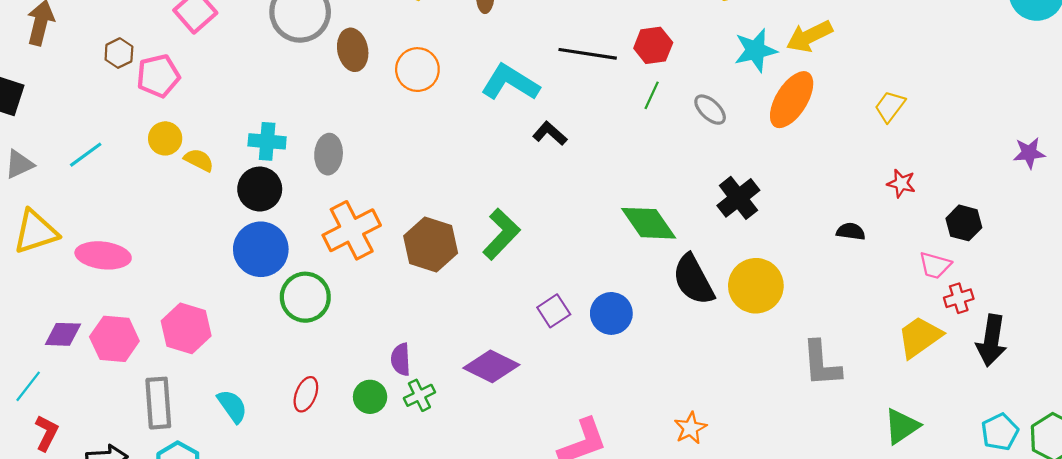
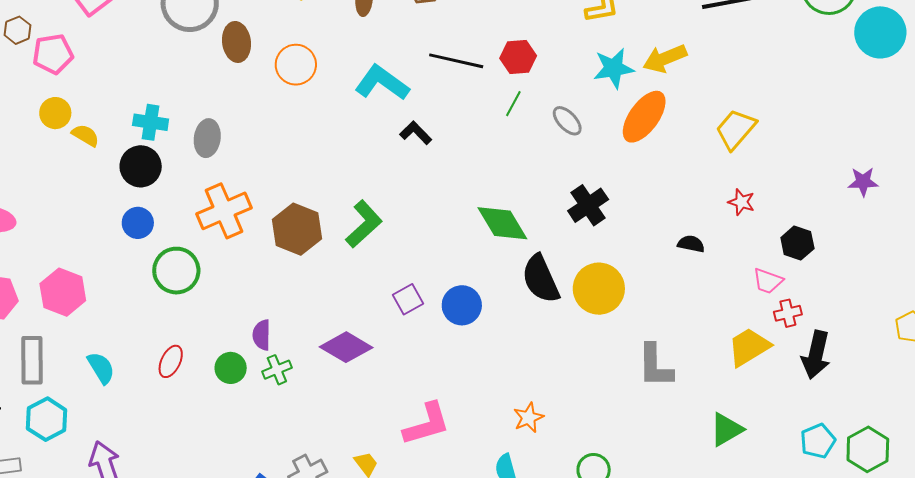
yellow trapezoid: (890, 106) -> (736, 129), size x1.4
blue circle: (261, 249) -> (138, 223), size x0.6

